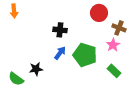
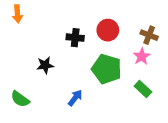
red circle: (99, 13) -> (108, 30), moved
blue arrow: (60, 53) -> (75, 98), moved
black star: (36, 69) -> (45, 65), moved

